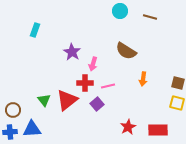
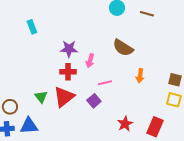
cyan rectangle: (35, 30) -> (32, 27), turned -40
purple star: (72, 52) -> (69, 49), turned -30
red cross: (85, 83) -> (68, 72), moved
red rectangle: (158, 130) -> (155, 127), turned -66

